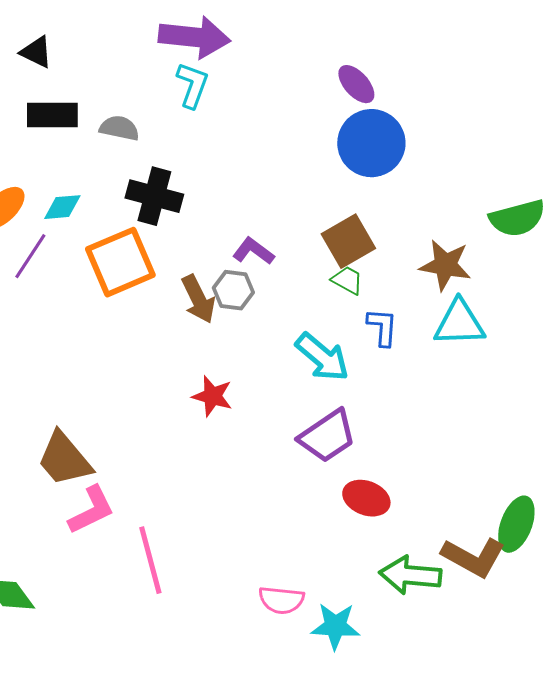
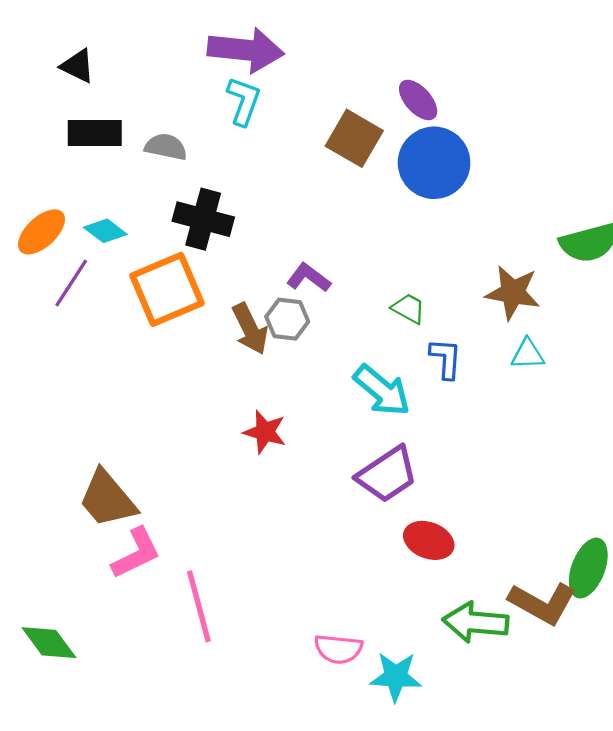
cyan diamond: (62, 207) -> (105, 231), turned 42
brown square: (348, 241) -> (354, 138), moved, turned -30
cyan triangle: (459, 323) -> (528, 354), size x0.6

